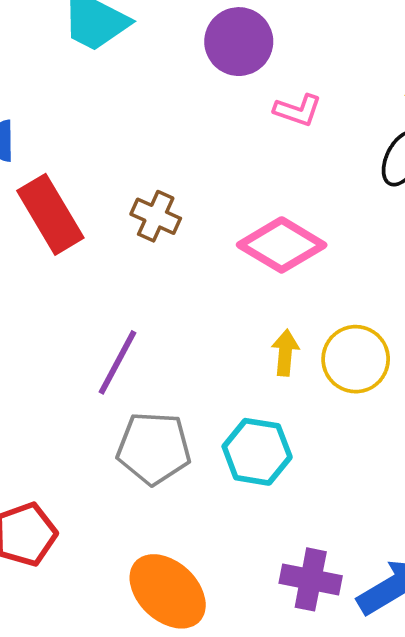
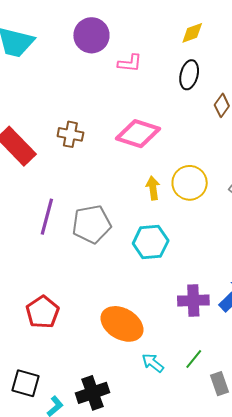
purple line: (117, 362) -> (47, 217), moved
gray pentagon: (154, 448) -> (91, 224), moved

